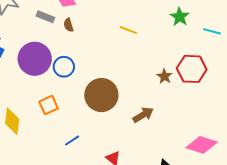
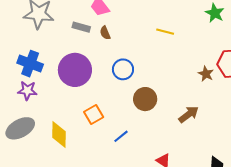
blue circle: (64, 67) -> (123, 69), moved
brown circle: (101, 95) -> (145, 99), size x0.7
blue line: (72, 141) -> (121, 136), moved

